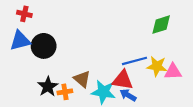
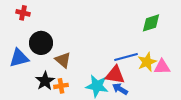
blue triangle: (20, 41) -> (19, 58), moved
yellow star: (157, 66) -> (147, 62), turned -30
brown triangle: (82, 79) -> (63, 60), moved

